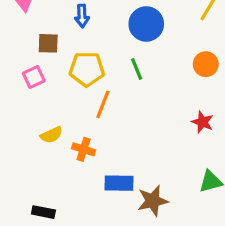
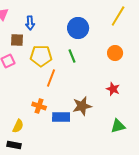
blue arrow: (82, 16) -> (30, 23), moved
yellow semicircle: (51, 135) -> (18, 126), moved, turned -40
blue rectangle: (119, 183) -> (61, 117), moved
brown star: (153, 201) -> (82, 106), moved

